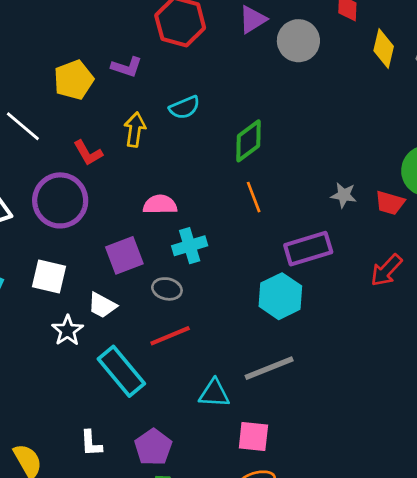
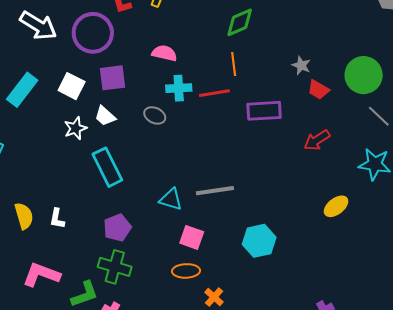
gray star: (344, 195) -> (301, 65), moved
red trapezoid: (390, 203) -> (318, 90), moved
purple square: (124, 255) -> (112, 78), moved
cyan hexagon: (280, 296) -> (259, 241), moved
red line: (170, 336) -> (214, 93), moved
white L-shape: (91, 443) -> (57, 218), moved

